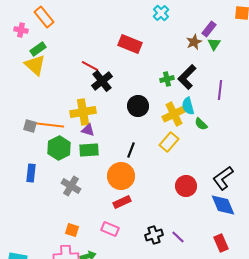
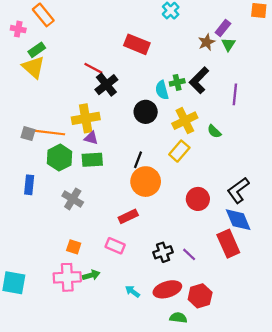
cyan semicircle: (188, 106) -> (162, 90), moved
orange circle: (121, 176) -> (146, 182), moved
red rectangle: (221, 243) -> (228, 244), moved, size x1.4

